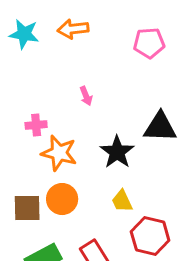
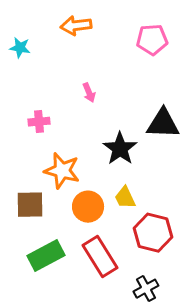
cyan star: (24, 34) -> (20, 48), moved, size x0.7
orange star: (59, 153) -> (62, 171), moved
orange circle: (62, 199) -> (88, 207), moved

